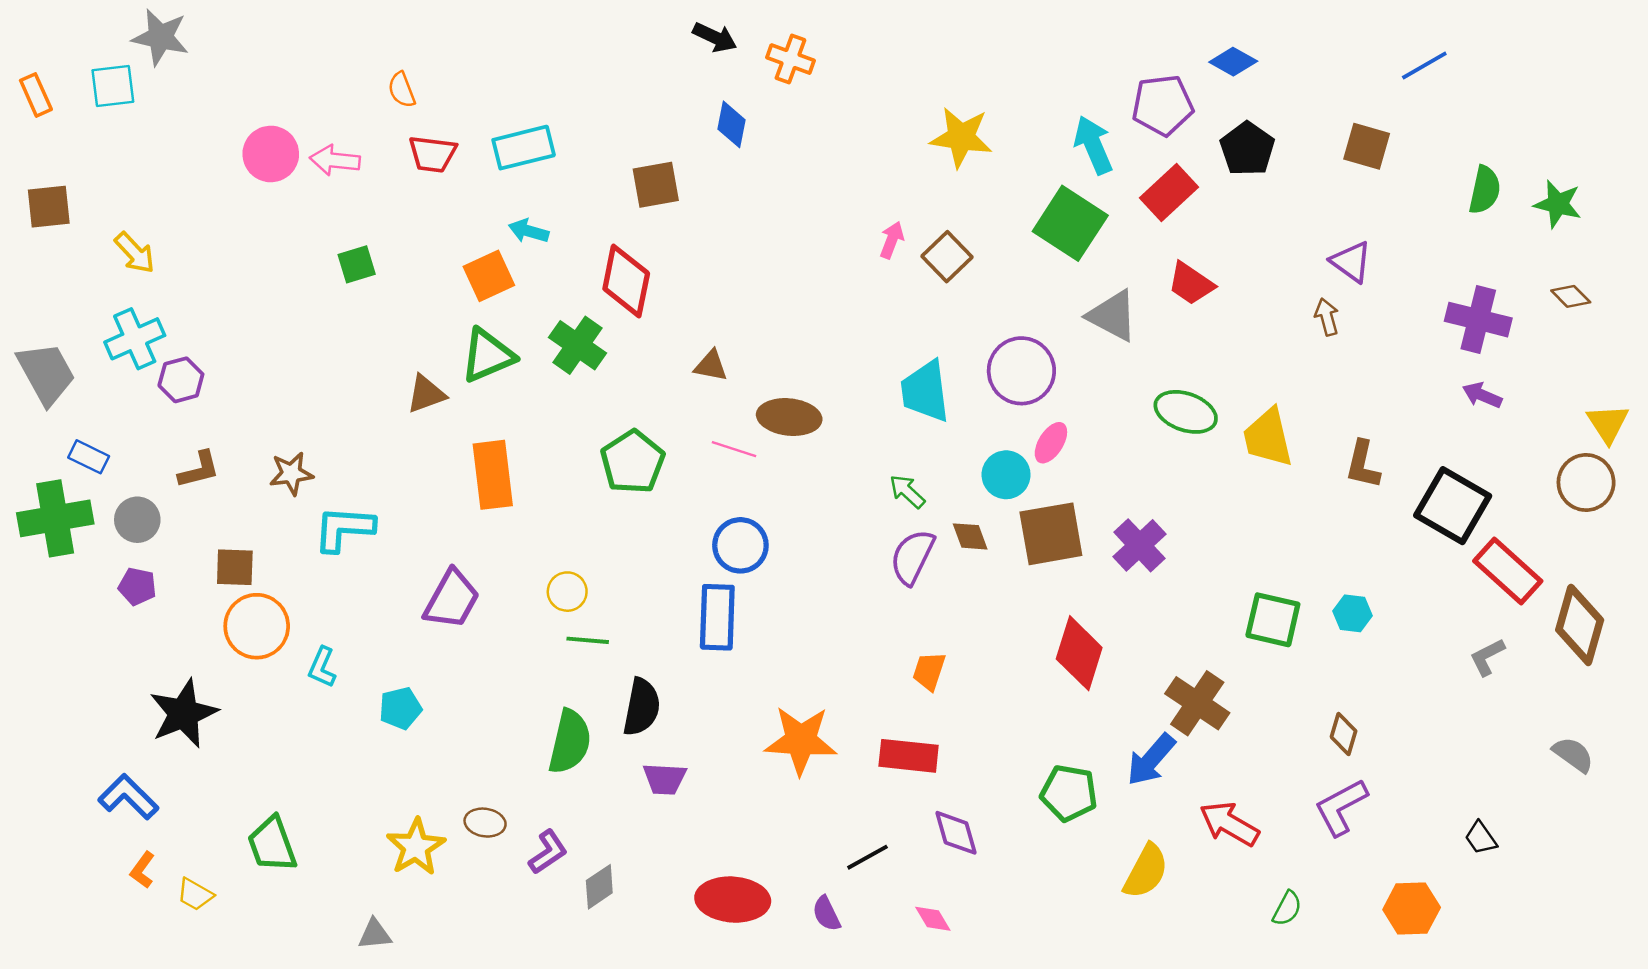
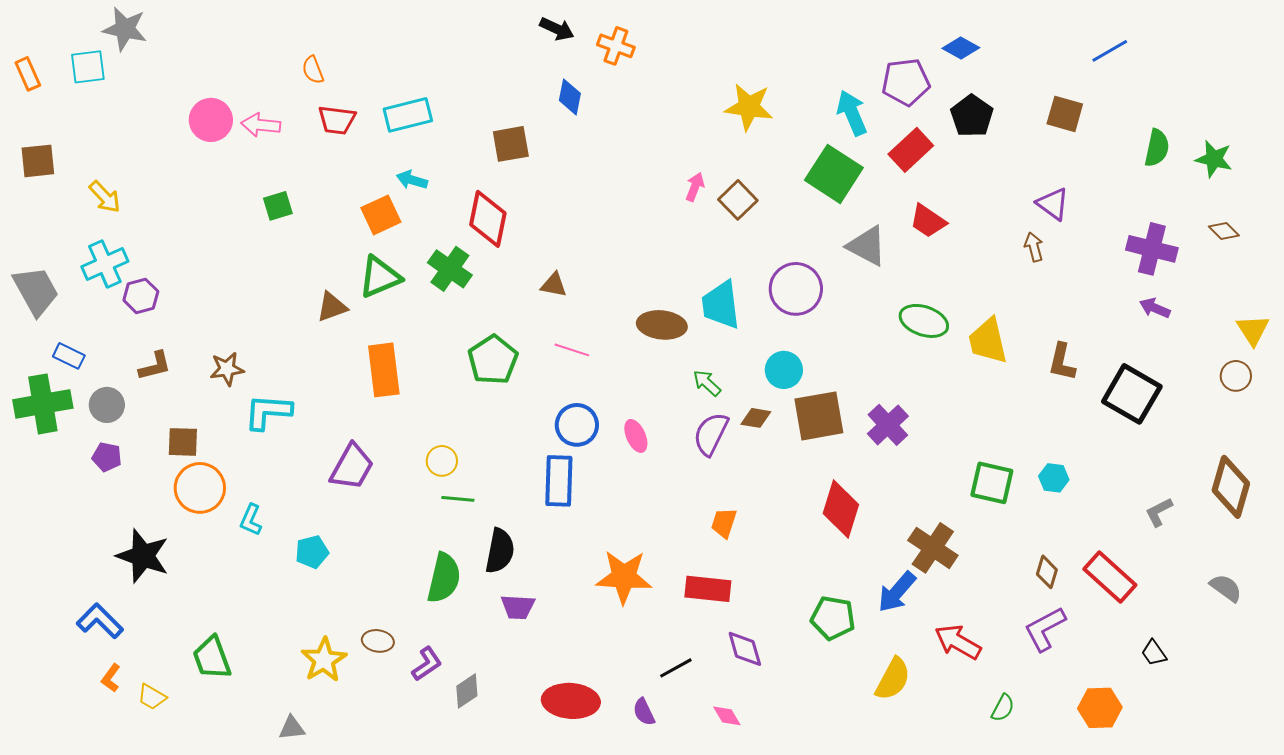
brown ellipse: (789, 417) -> (662, 325), moved
pink ellipse: (1051, 443) -> (636, 436), moved, turned -56
brown circle: (1586, 482) -> (1236, 376), size x0.7
brown diamond: (970, 536) -> (756, 418), turned -60
red rectangle: (1508, 571) -> (1110, 577), moved
black star: (184, 713) -> (143, 556), turned -30

